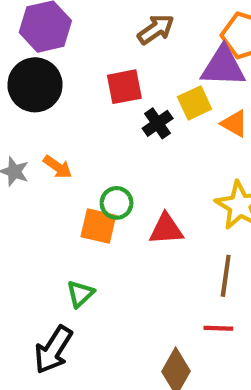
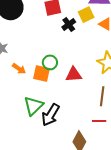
orange arrow: (58, 167) -> (19, 69), moved
green triangle: (80, 294) -> (33, 106), size x1.5
black arrow: (53, 350) -> (50, 115), moved

